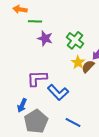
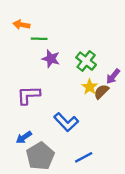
purple L-shape: (37, 78) -> (29, 95), moved
blue arrow: (22, 105) -> (24, 137), turned 32
blue line: (73, 122) -> (84, 157), turned -56

